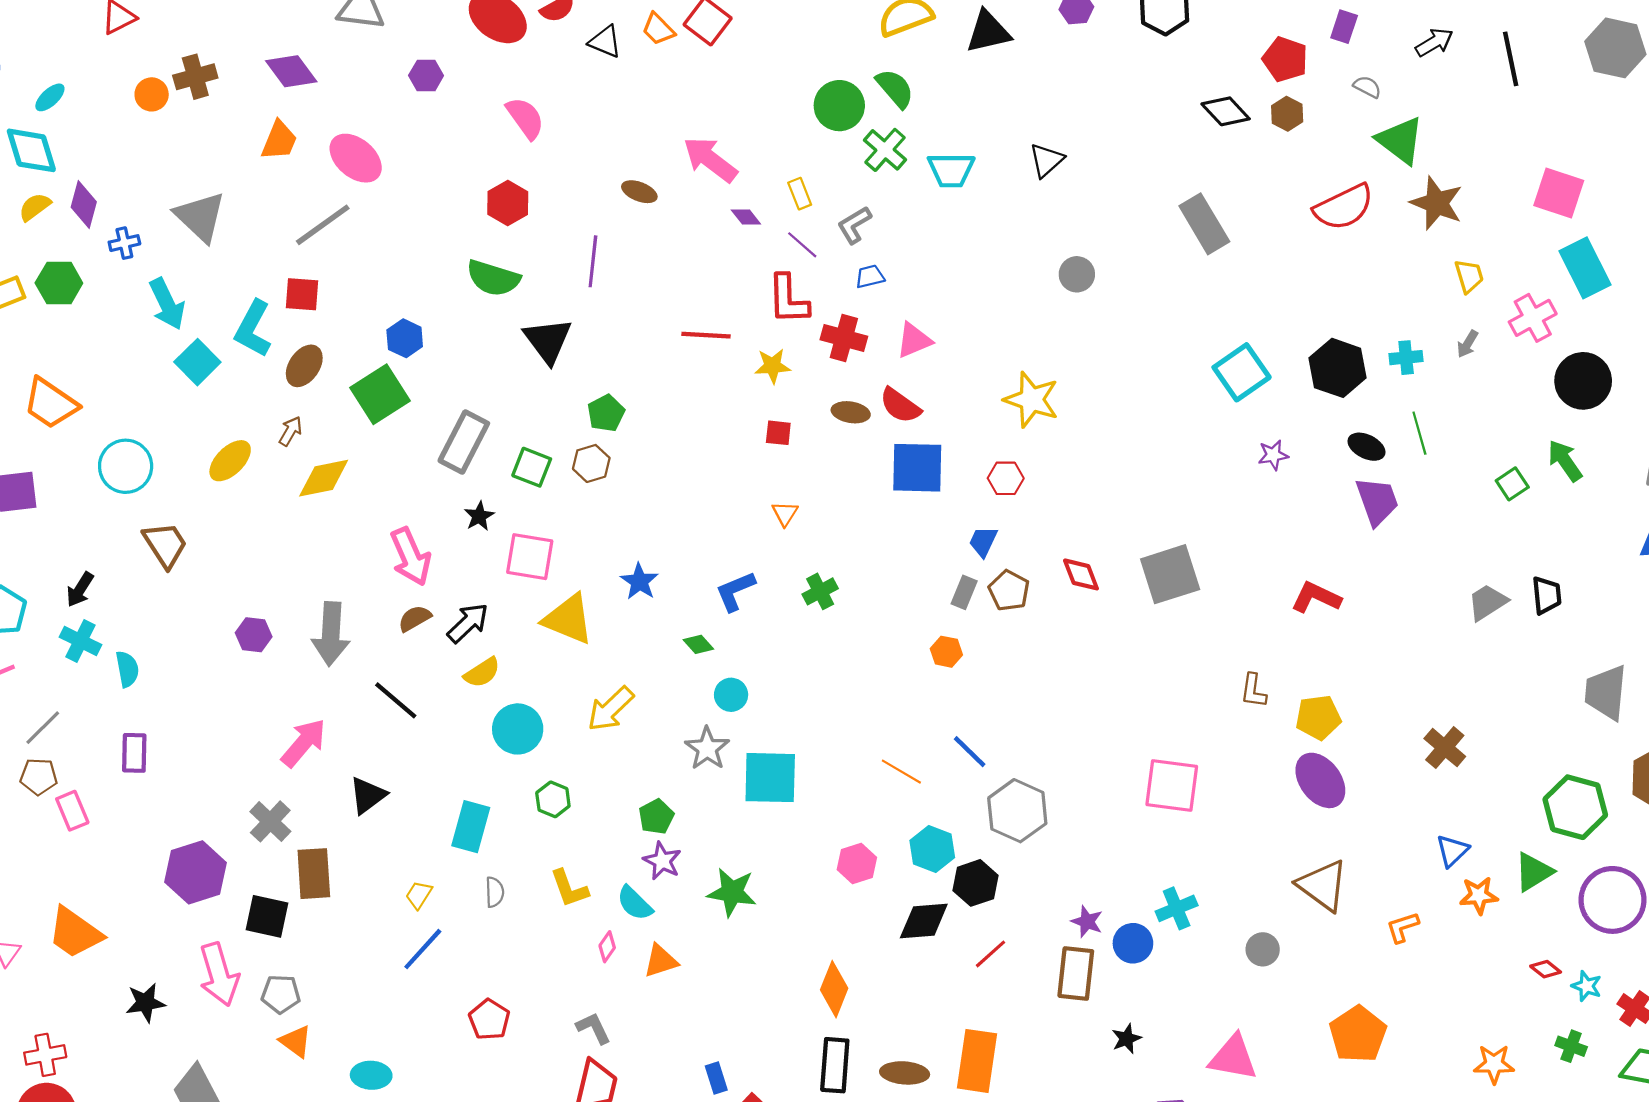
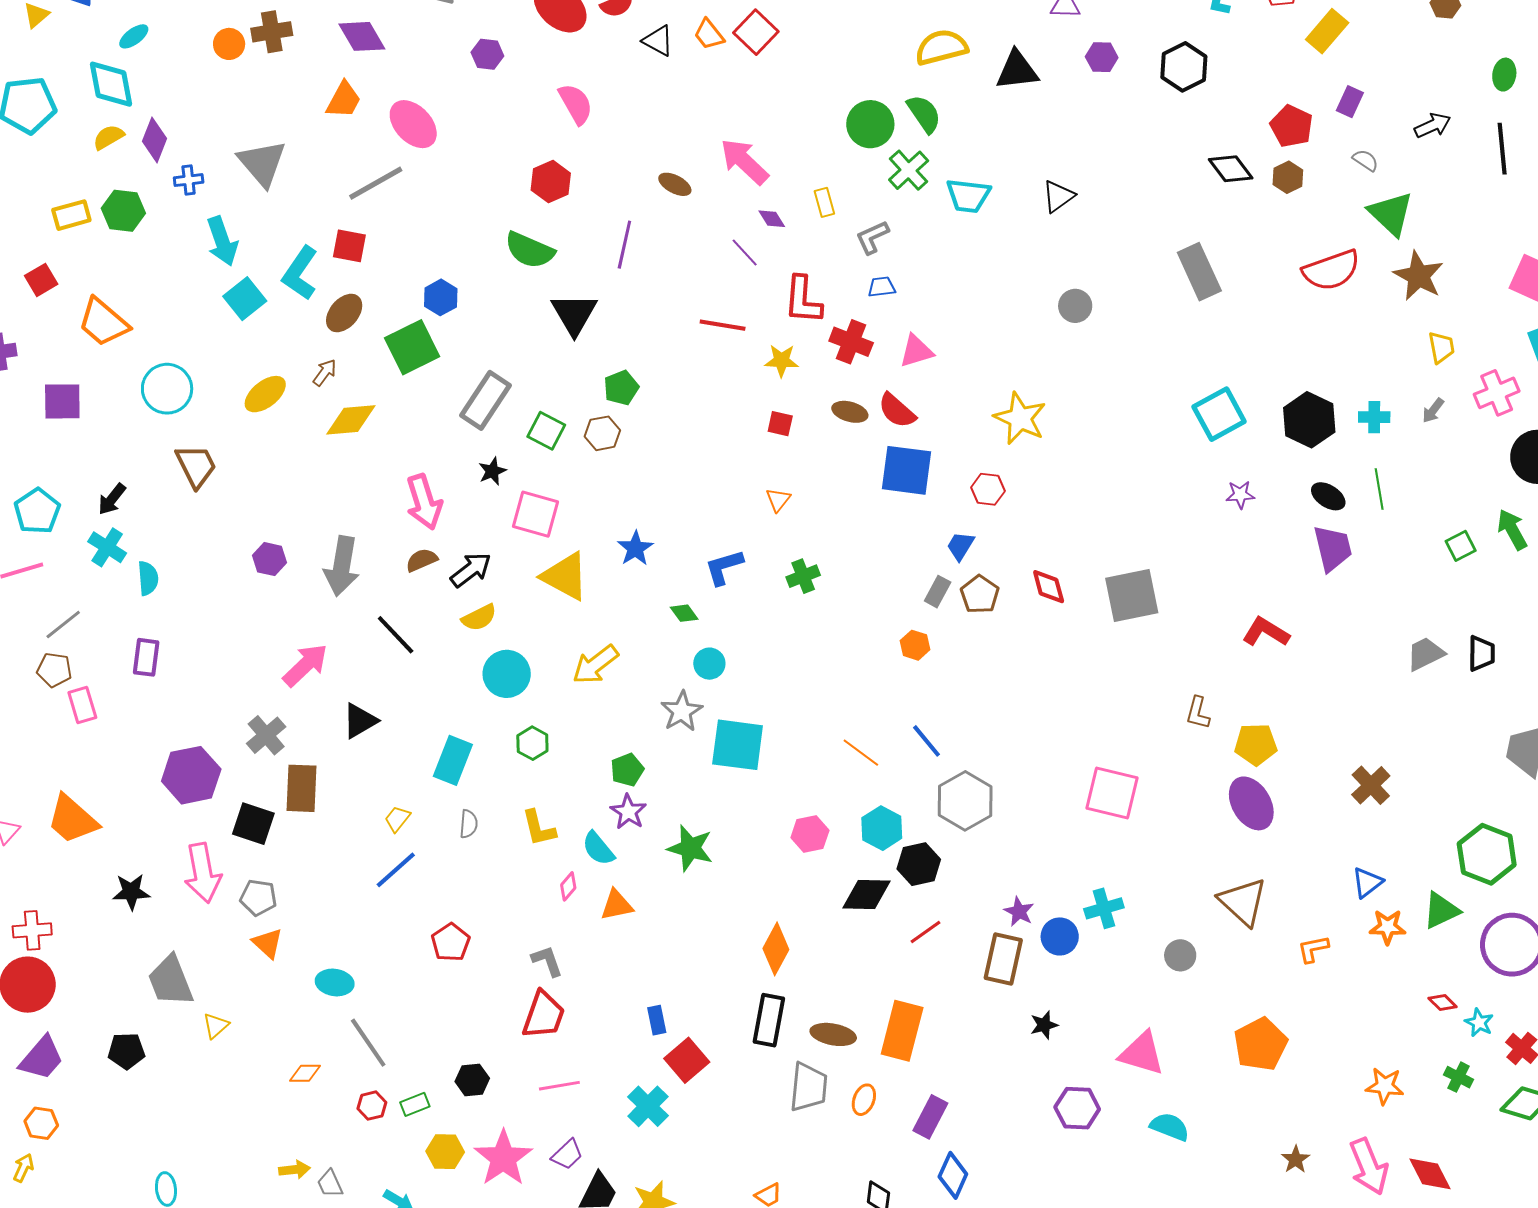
purple line: (802, 245) -> (745, 253), moved

